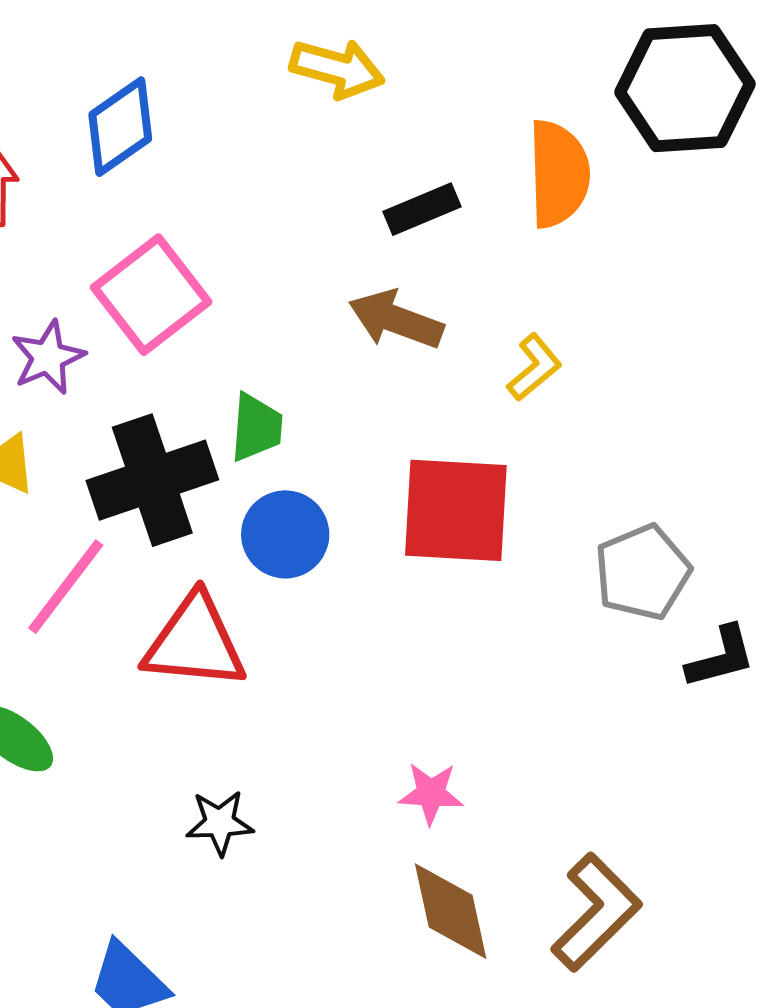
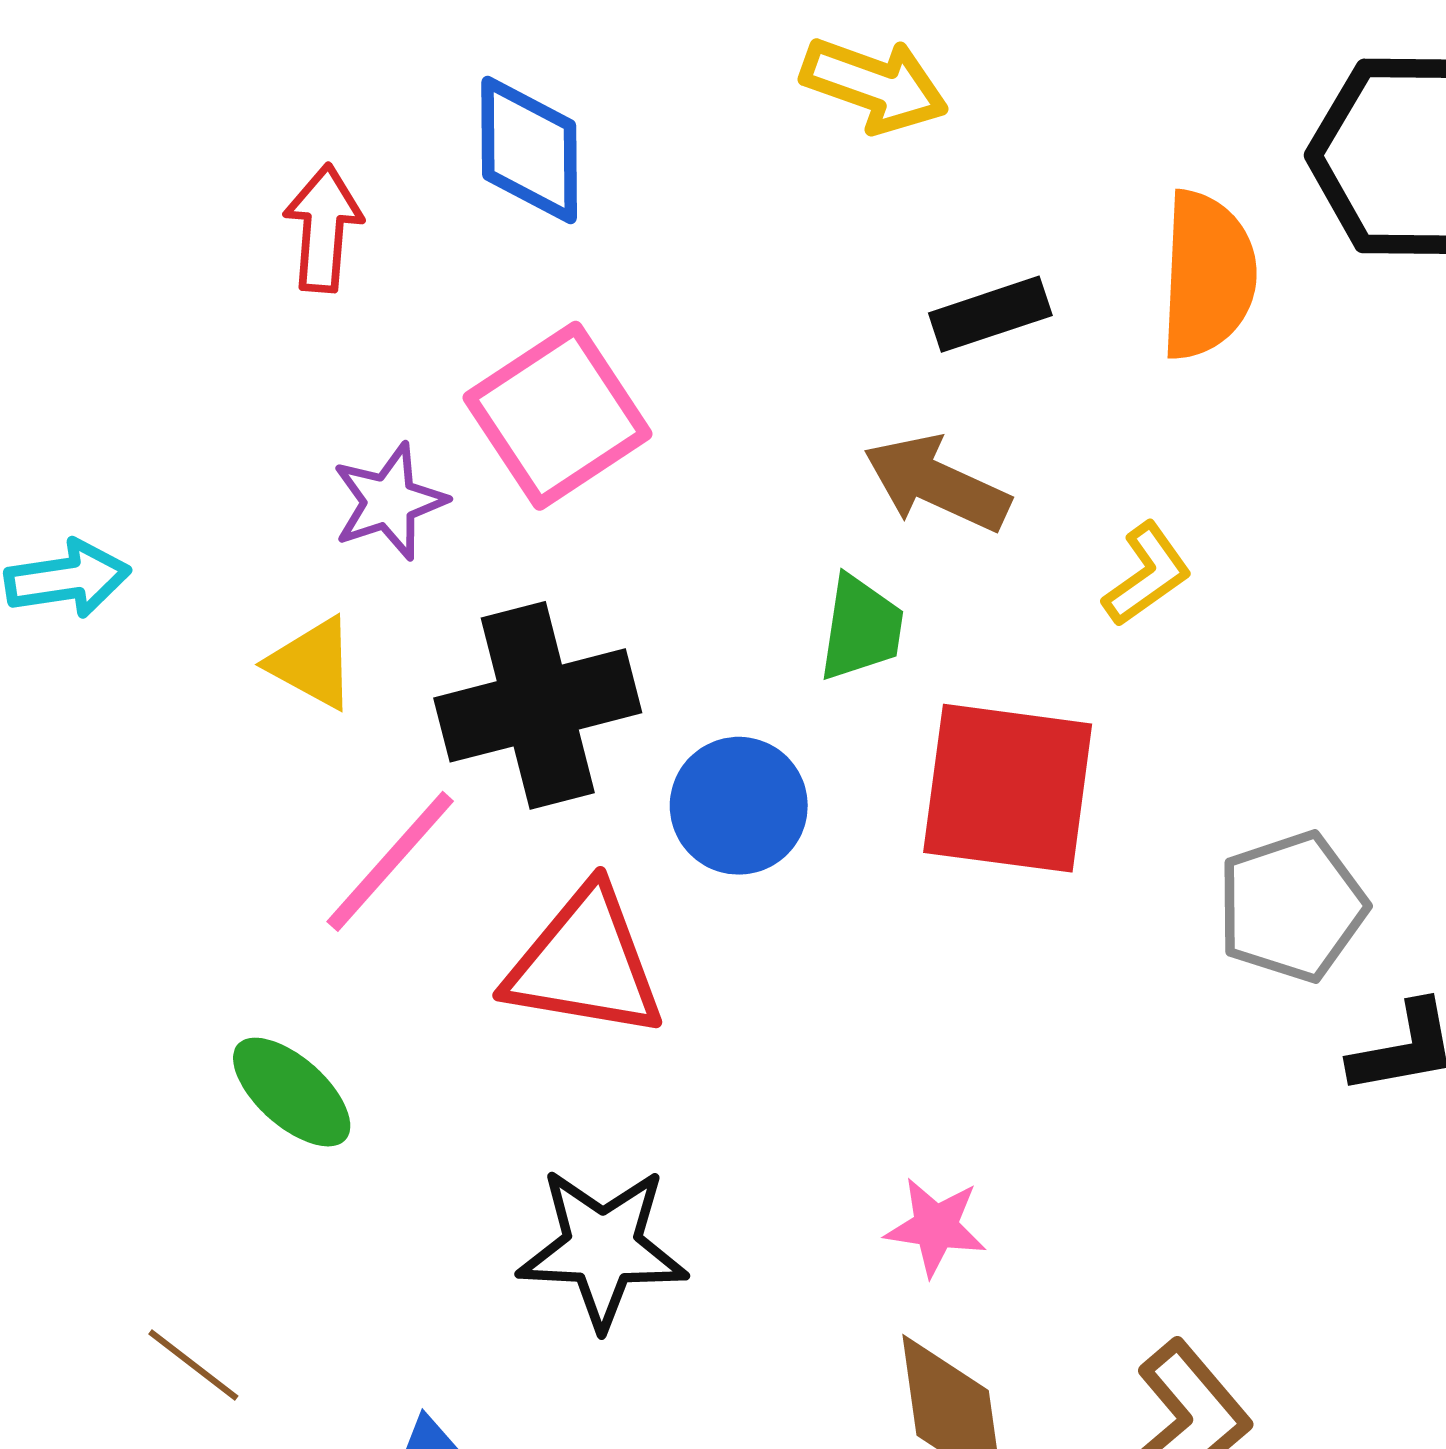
blue diamond: (120, 127) -> (529, 150), turned -60
green trapezoid: (256, 427) -> (861, 628), moved
black star: (220, 823) -> (603, 1248), size x1.6

